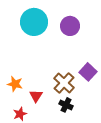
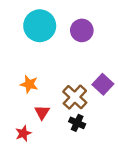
orange star: (15, 84) -> (29, 84), moved

